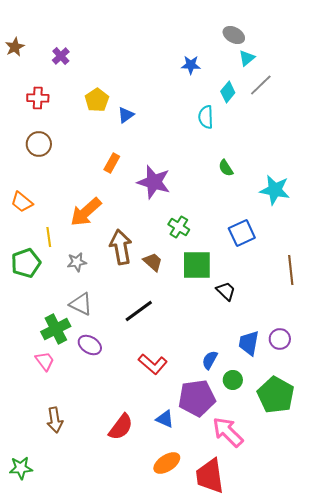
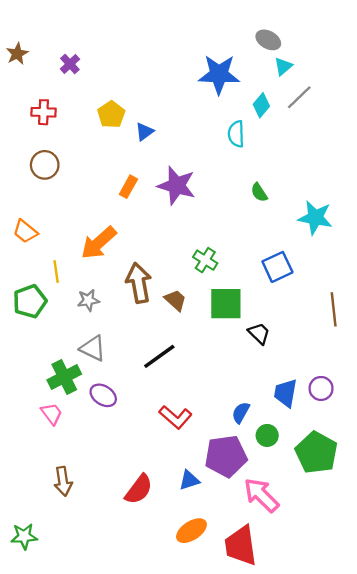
blue star: (191, 65) -> (219, 74), size x1.8
purple star: (154, 182) -> (177, 186), moved
blue triangle: (165, 419) -> (189, 480), turned -42

